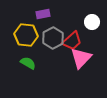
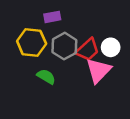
white circle: (92, 22) -> (111, 47), moved
green semicircle: (28, 63) -> (46, 77), moved

